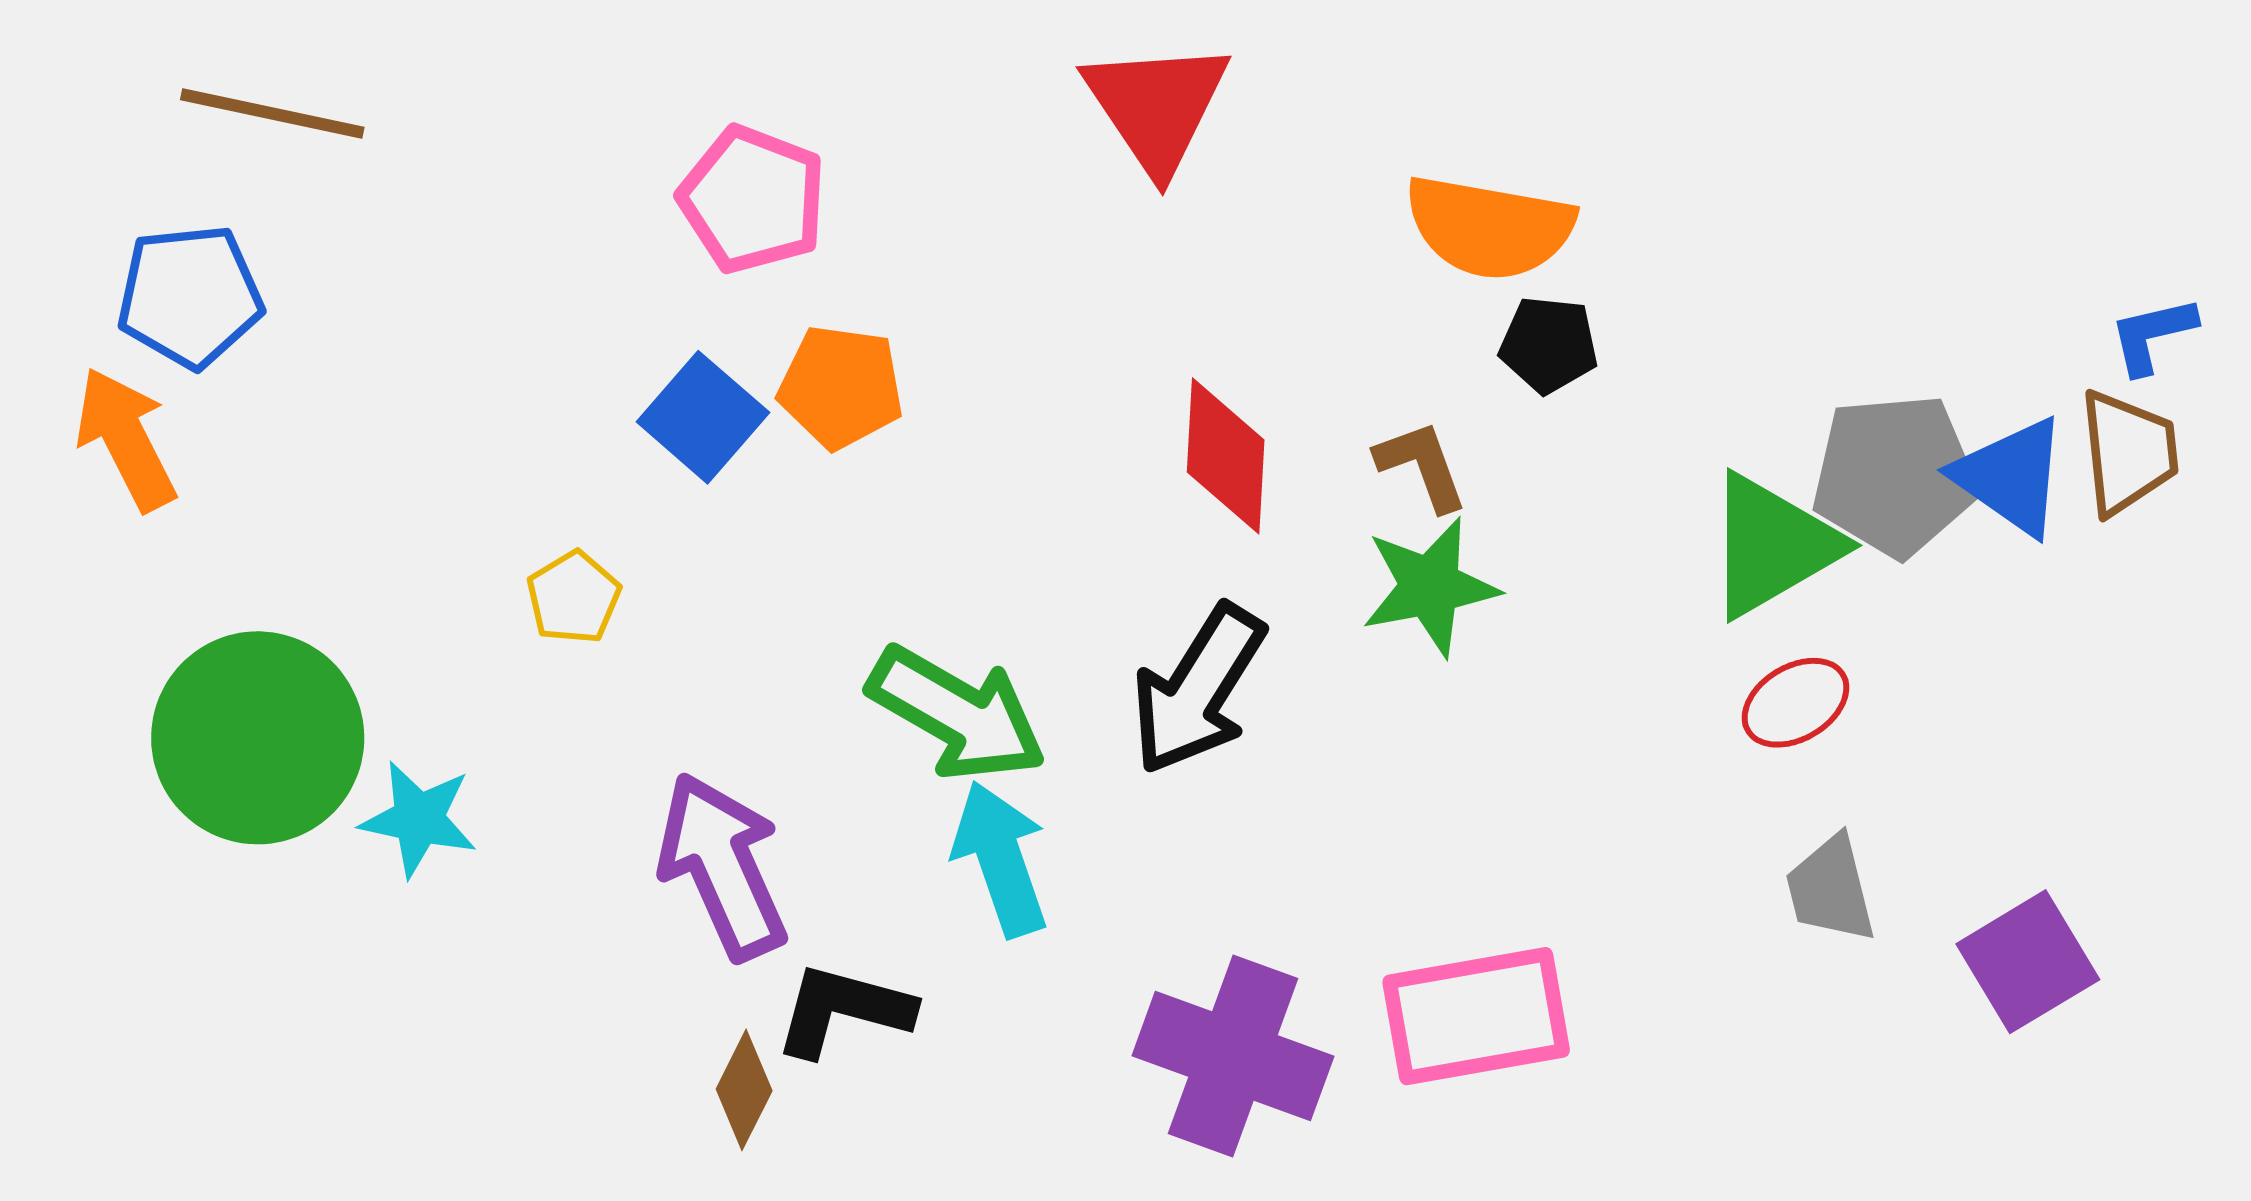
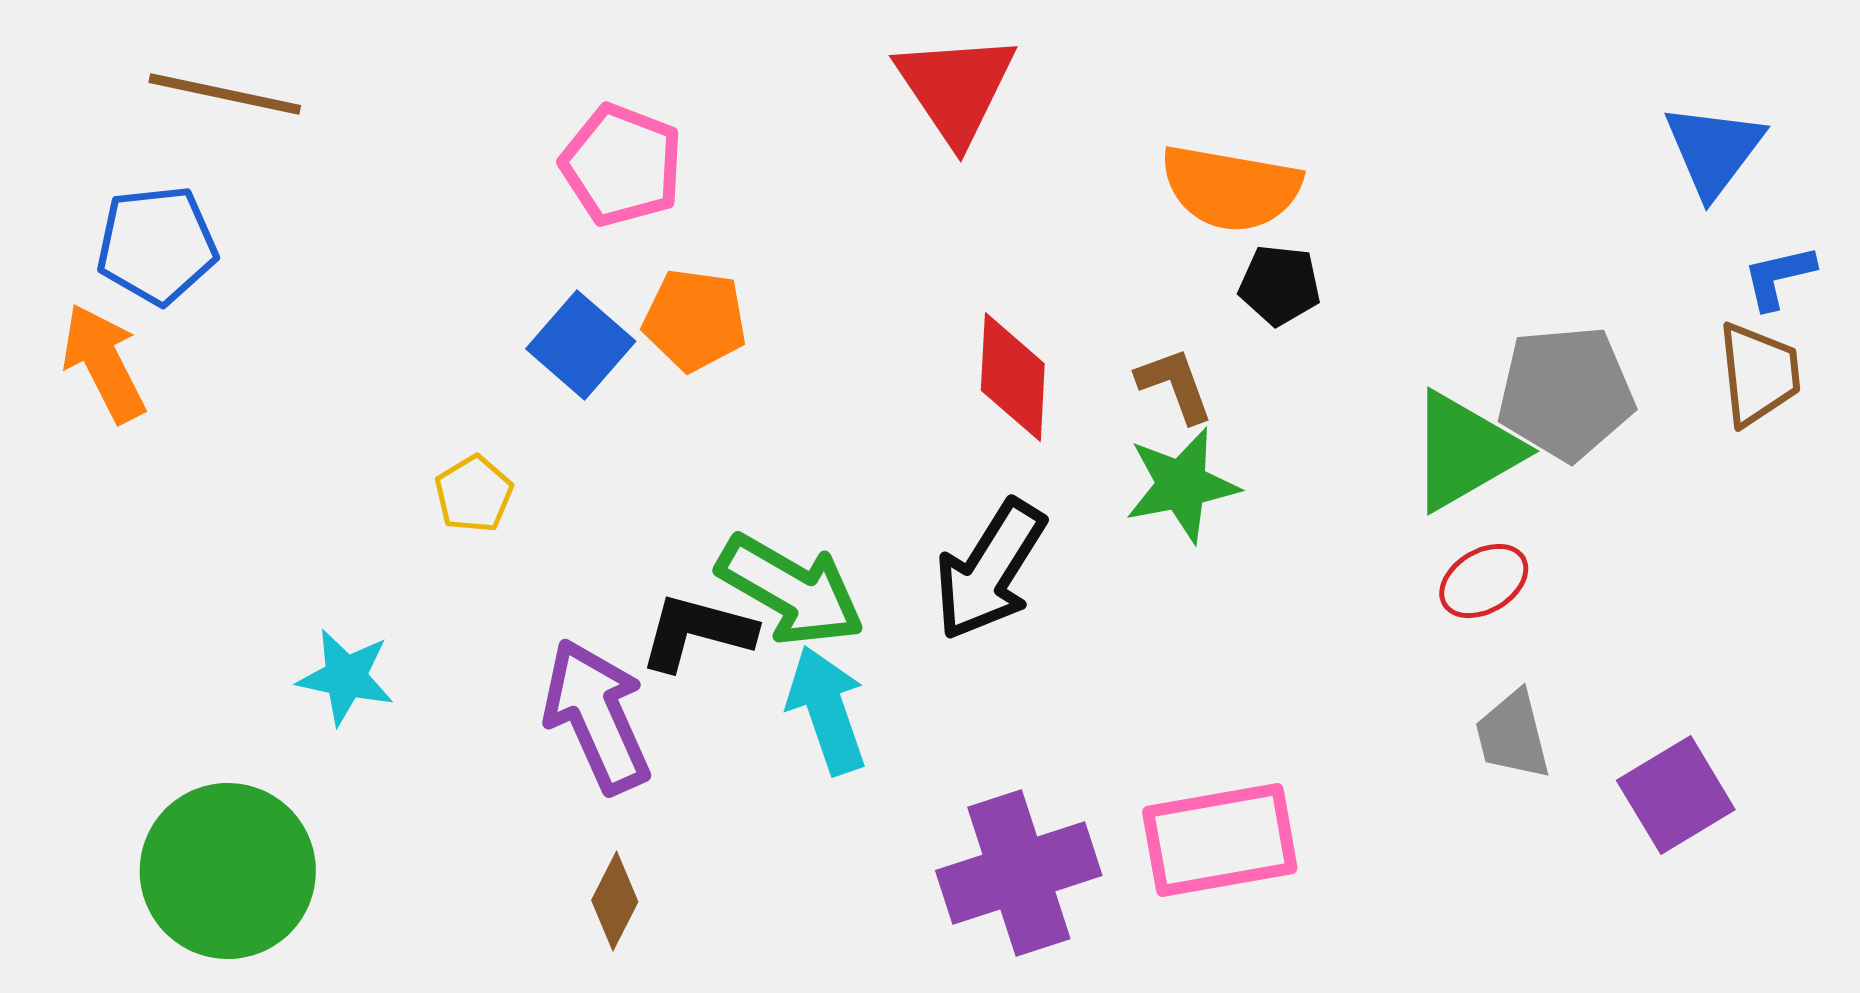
blue triangle: (2011, 476) -> (1714, 150), moved, turned 32
green circle: (258, 738) -> (228, 871), moved
black L-shape: (843, 1010) -> (697, 632), moved
purple cross: (1233, 1056) -> (1019, 873), turned -38

